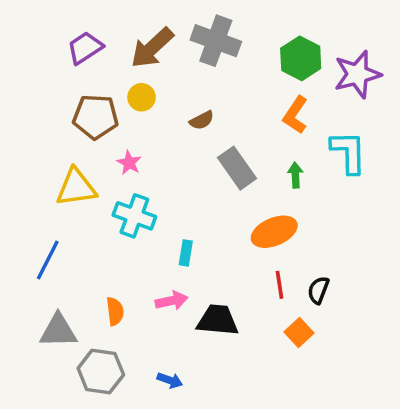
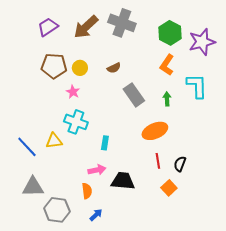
yellow circle: (142, 97) -> (80, 68), moved
yellow triangle: (76, 188) -> (54, 141), moved, size x0.7
blue line: (48, 260) -> (27, 147), turned -70
orange semicircle: (115, 311) -> (87, 191), moved
blue arrow: (170, 380) -> (96, 215), turned -64

